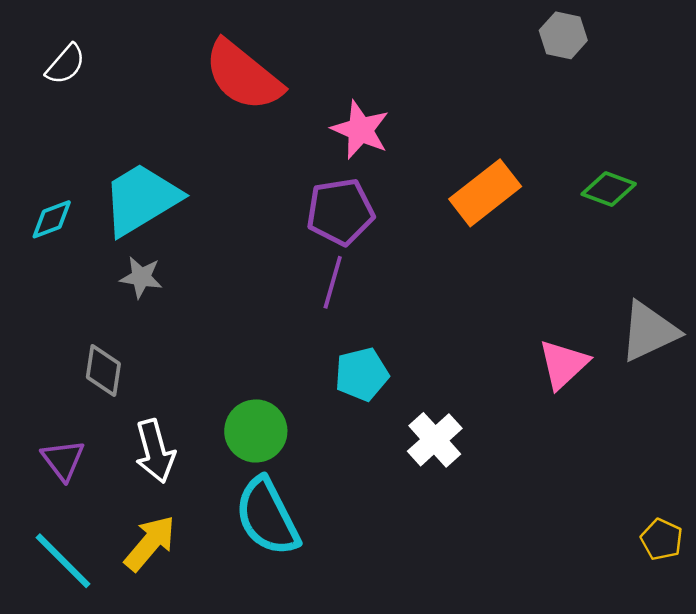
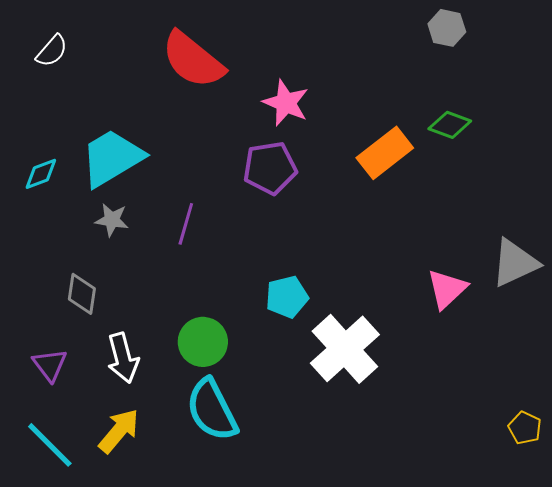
green diamond: (609, 189) -> (450, 125), moved
purple line: (333, 282) -> (186, 224), moved
white cross: (435, 440) -> (345, 349), size x1.6

